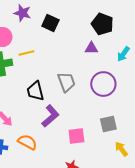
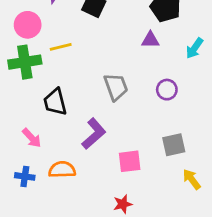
purple circle: (103, 84) -> (167, 90), size x0.6
black trapezoid: (35, 91) -> (55, 102), moved
orange semicircle: (27, 142) -> (62, 170), turned -30

